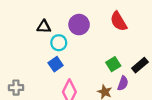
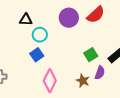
red semicircle: (119, 21) -> (96, 15), turned -102
purple circle: (79, 25) -> (69, 18), moved

